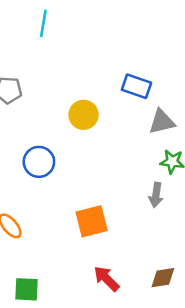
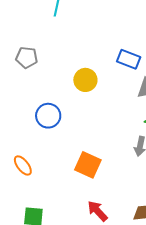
orange square: (92, 221) -> (88, 165), turned 36

